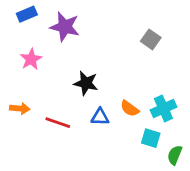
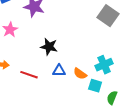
gray square: (151, 39) -> (108, 16), moved, size x1.5
orange semicircle: (130, 108) -> (80, 74), moved

